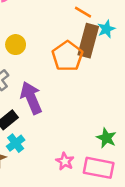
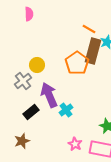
yellow circle: (16, 45) -> (37, 65), moved
cyan cross: (16, 143) -> (66, 110), moved

